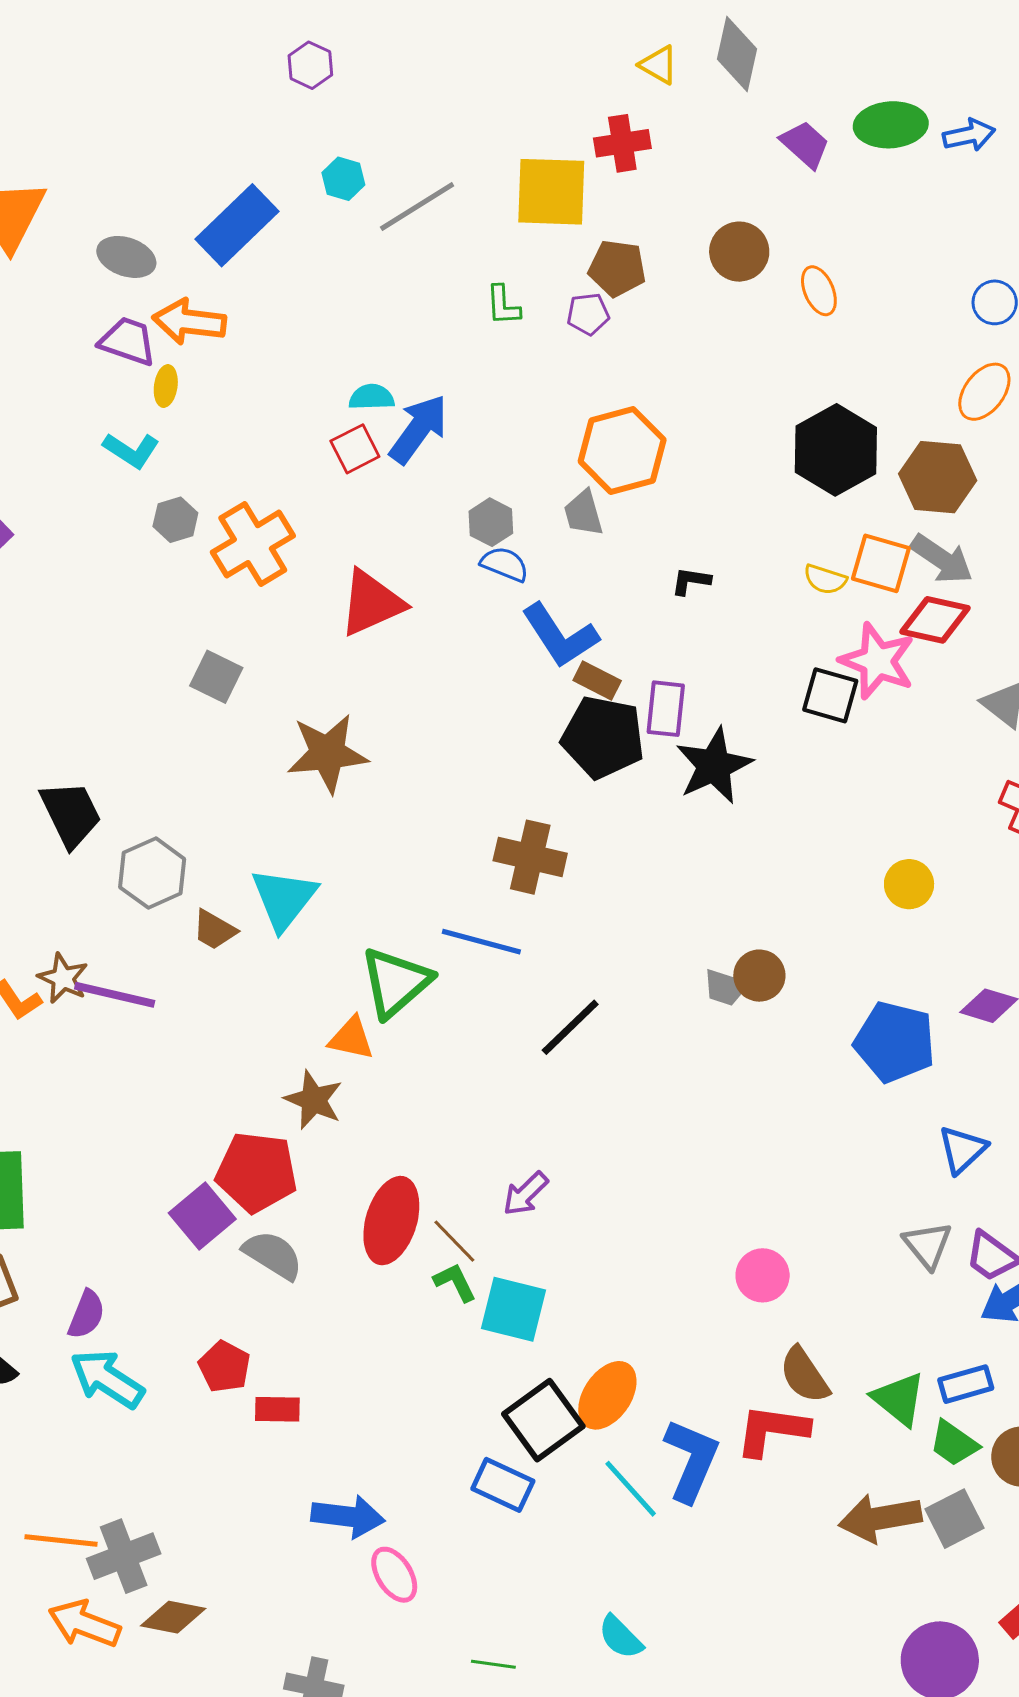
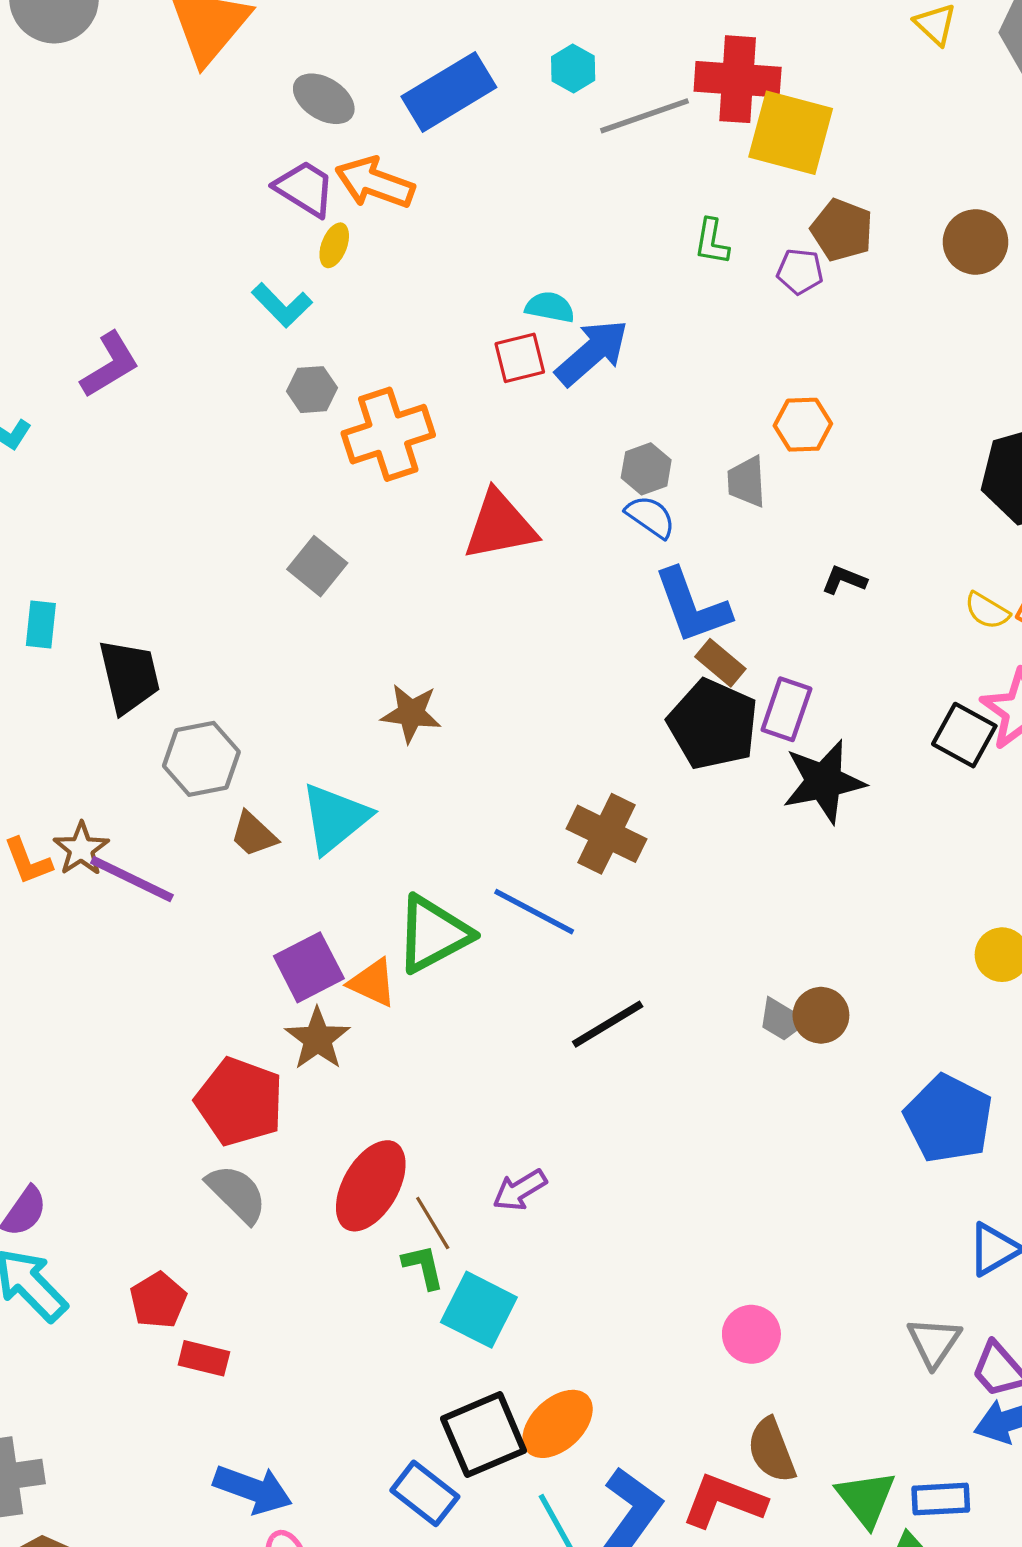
red cross: (622, 143) -> (738, 79), moved, size x1.4
orange hexagon: (622, 450) -> (803, 425), size x0.6
brown star: (327, 753) -> (411, 713), moved, size x0.7
purple square: (202, 1216) -> (309, 967), moved

